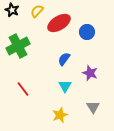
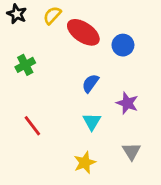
red ellipse: (59, 23) -> (83, 32), turned 65
green cross: (18, 46) -> (25, 65), size x0.6

